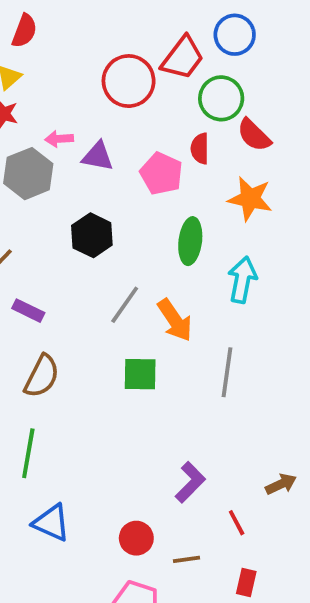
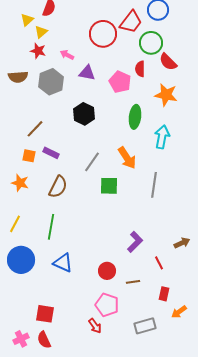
pink arrow: (59, 139) -> (67, 55), moved, turned 32
gray line: (125, 305) -> (92, 162), moved

